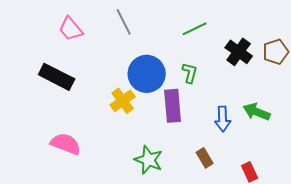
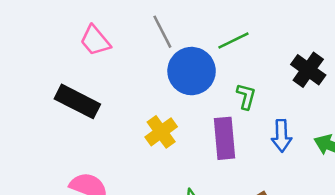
green line: (195, 29) -> (233, 41), moved
blue circle: (147, 74) -> (192, 71), moved
blue arrow: (223, 119) -> (282, 136), moved

